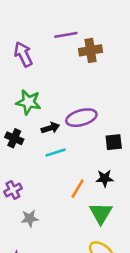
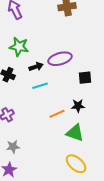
orange line: (78, 189) -> (57, 114), turned 35
green triangle: (101, 213) -> (75, 133), turned -42
gray star: (30, 218) -> (13, 147), moved

